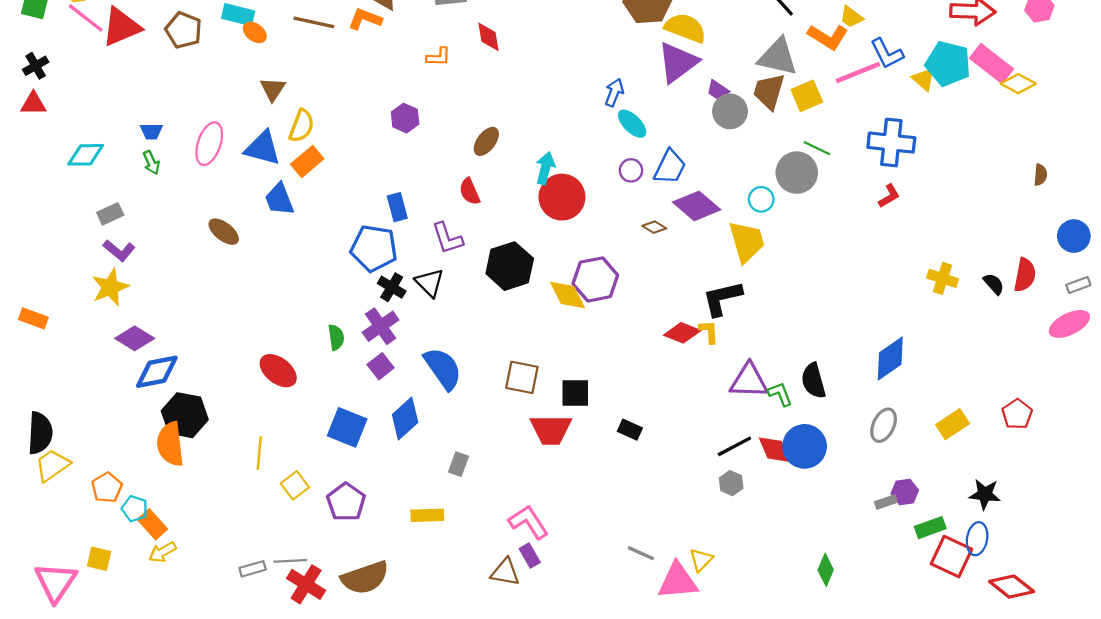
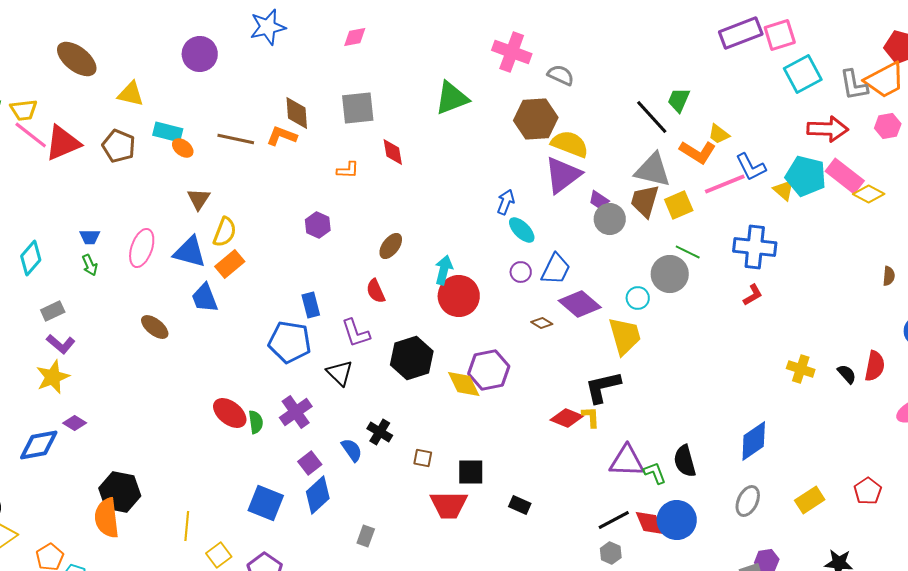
cyan diamond: (86, 155) -> (31, 258), turned -48
black cross: (392, 287) -> (380, 432), moved
purple diamond: (135, 338) -> (75, 423), size x0.7
purple square: (381, 366) -> (310, 463), moved
blue semicircle: (443, 368) -> (352, 450), size x0.6
red ellipse: (278, 371) -> (230, 413), moved
blue diamond: (157, 372) -> (39, 445), moved
brown square: (522, 377) -> (423, 458), size x0.6

